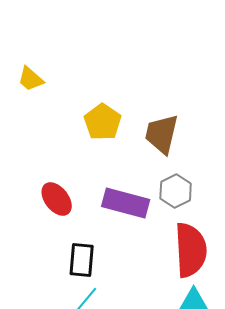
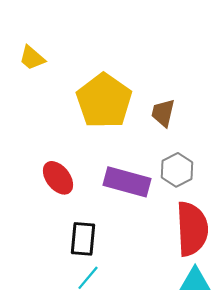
yellow pentagon: (103, 122) -> (104, 101), size x1.5
brown trapezoid: (162, 134) -> (163, 113), size x0.7

